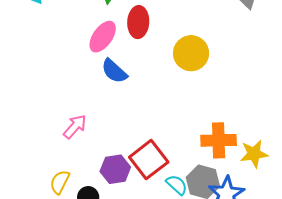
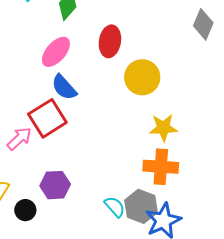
red ellipse: (138, 22) -> (110, 41), moved
yellow star: (254, 154) -> (163, 128), moved
red square: (149, 160) -> (47, 118), moved

